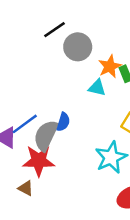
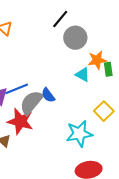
black line: (55, 30) -> (60, 19), turned -30
blue semicircle: (63, 122) -> (48, 95), turned 112

